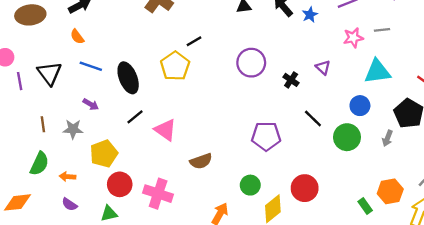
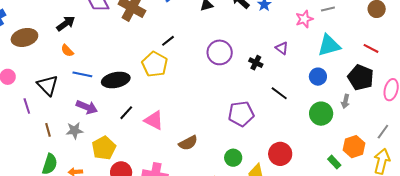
black ellipse: (128, 78) -> (116, 80), turned -72
purple line: (20, 81) -> (27, 106), moved
purple arrow: (91, 104) -> (87, 107), size x1.5
green circle: (347, 137) -> (321, 114), moved

